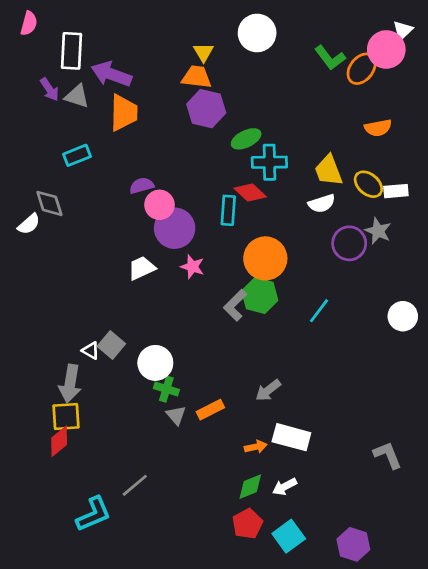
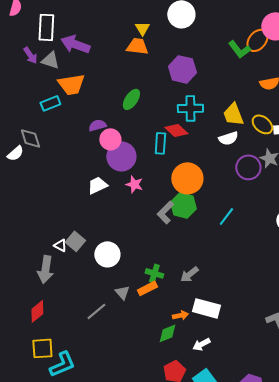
green L-shape: (330, 58) -> (239, 49), moved
purple hexagon: (206, 109) -> (182, 69), moved
orange trapezoid: (124, 113) -> (71, 84), moved, turned 80
green ellipse: (246, 139) -> (131, 99), moved, turned -30
green cross: (166, 389) -> (154, 273), moved
yellow square: (66, 417) -> (42, 348), moved
gray line: (135, 485) -> (96, 311), moved
green diamond: (250, 487) -> (167, 333), moved

